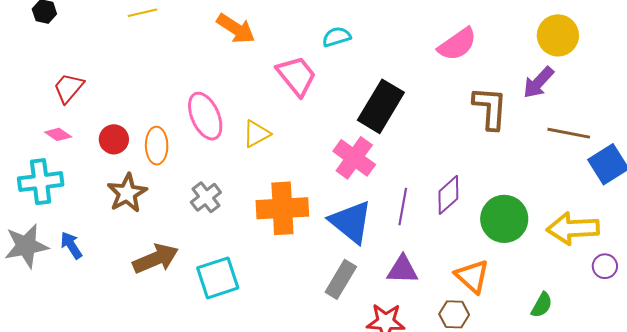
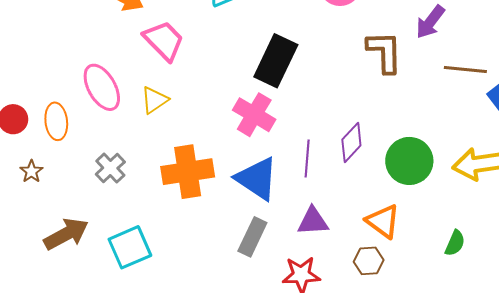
pink trapezoid: (296, 76) -> (164, 41), moved
brown star: (127, 193) -> (31, 171), size x0.6

